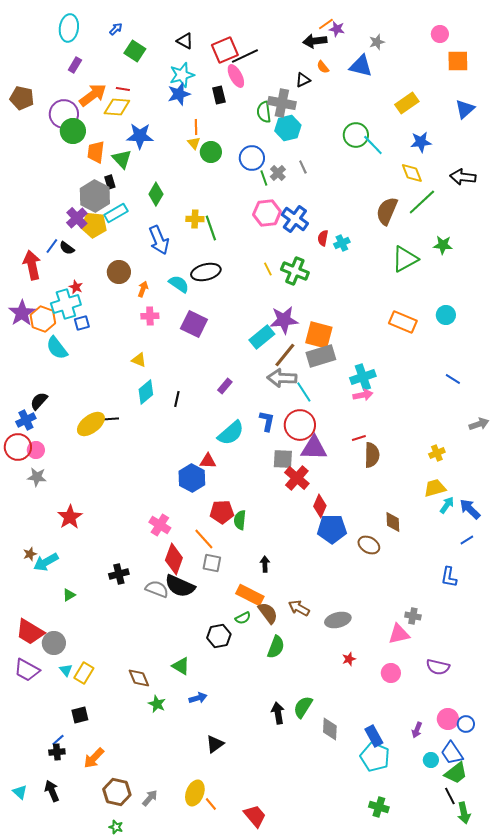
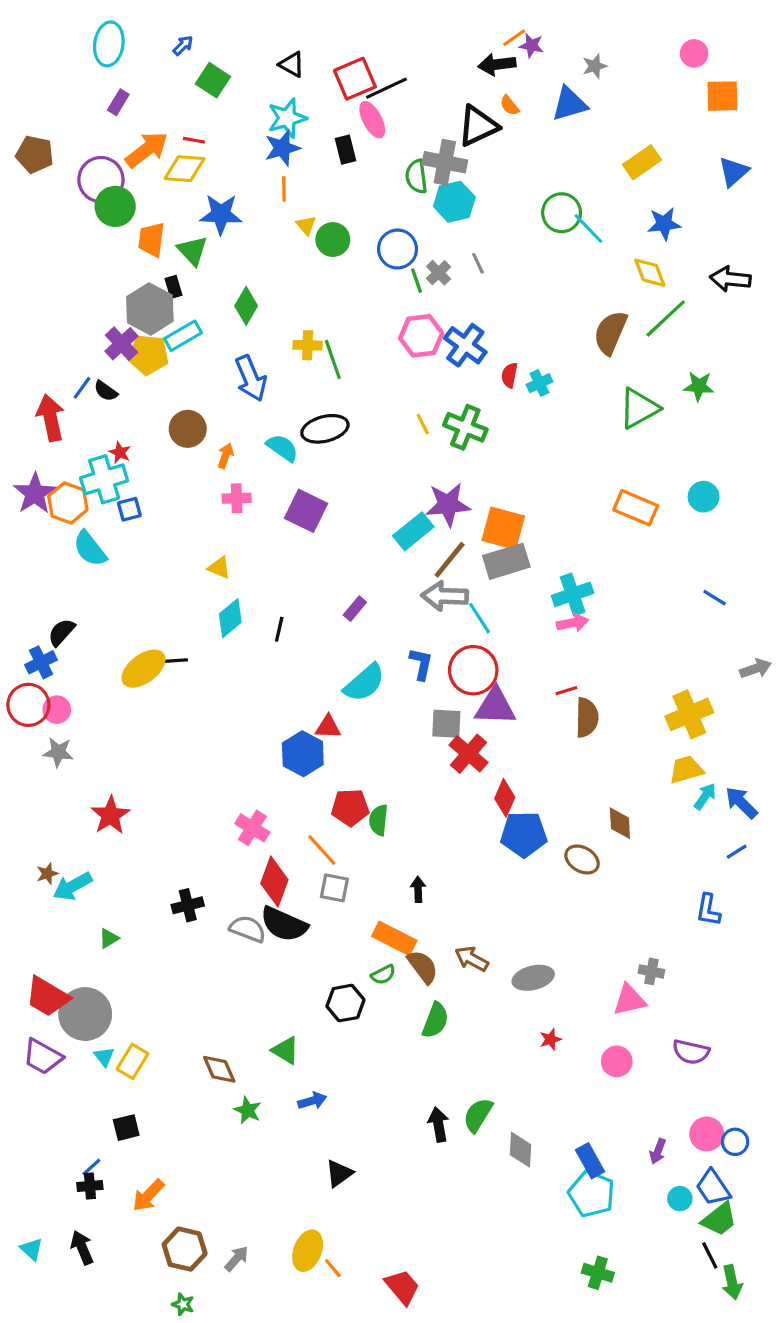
blue triangle: (361, 66) -> (569, 104), turned -30
black triangle: (303, 80) -> (478, 126), size x1.8
orange line: (196, 127) -> (284, 189), moved
yellow cross: (437, 453) -> (689, 714), size x1.8
gray circle: (54, 643) -> (85, 1014), size x1.4

